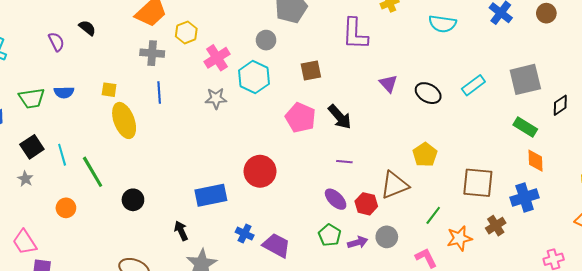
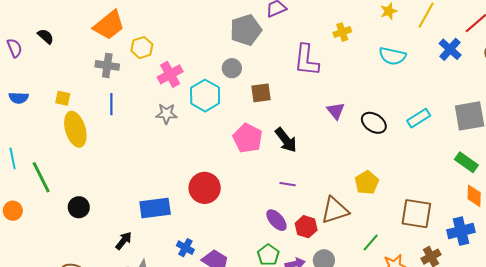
gray circle: (266, 40) -> (232, 68), moved
black arrow: (181, 231) -> (124, 241), turned 60

